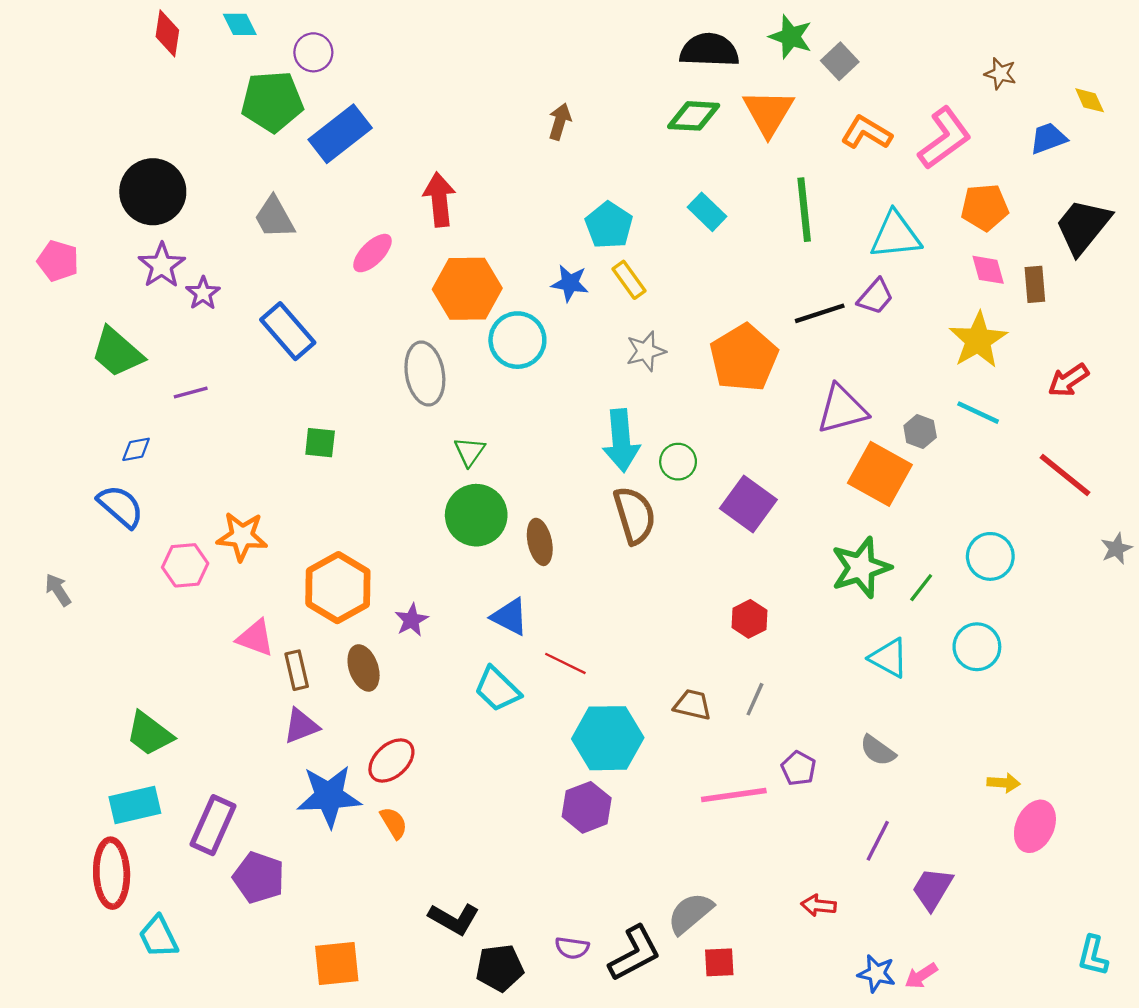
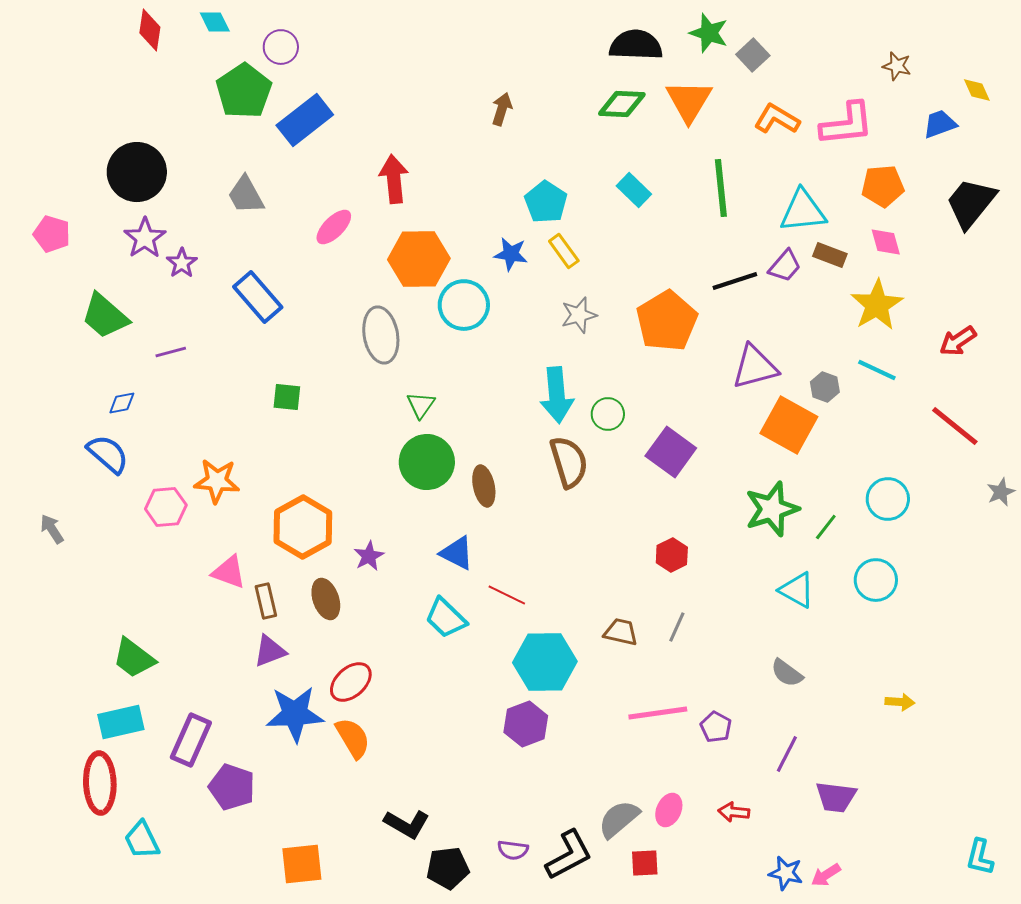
green pentagon: (272, 101) -> (244, 91), turned -30
pink L-shape: (945, 138) -> (847, 124), turned 30
brown rectangle: (1035, 284) -> (830, 255), moved, turned -64
purple pentagon: (798, 768) -> (716, 727), moved
orange semicircle: (394, 823) -> (353, 738), size x1.4
pink ellipse: (1035, 826) -> (669, 810), moved, size x0.7
purple trapezoid: (932, 889) -> (836, 797), turned -114

